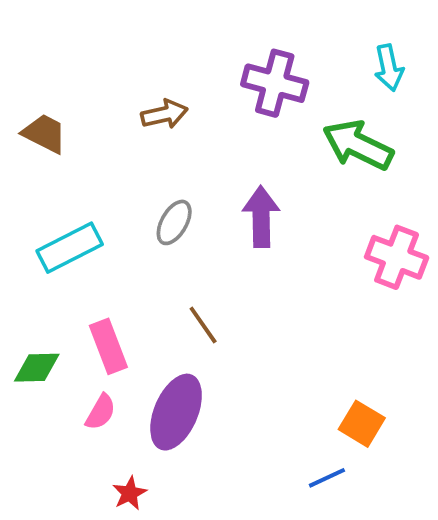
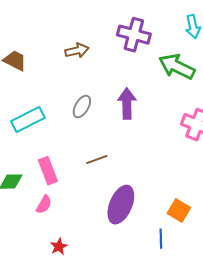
brown line: (203, 325) -> (97, 160), turned -75
purple ellipse: (176, 412) -> (121, 205), moved
blue line: (327, 478) -> (161, 239), turned -66

